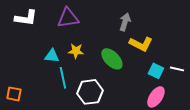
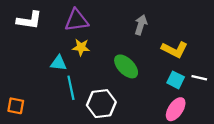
yellow L-shape: (141, 44) -> (175, 50), moved
yellow star: (76, 51) -> (81, 47), moved

